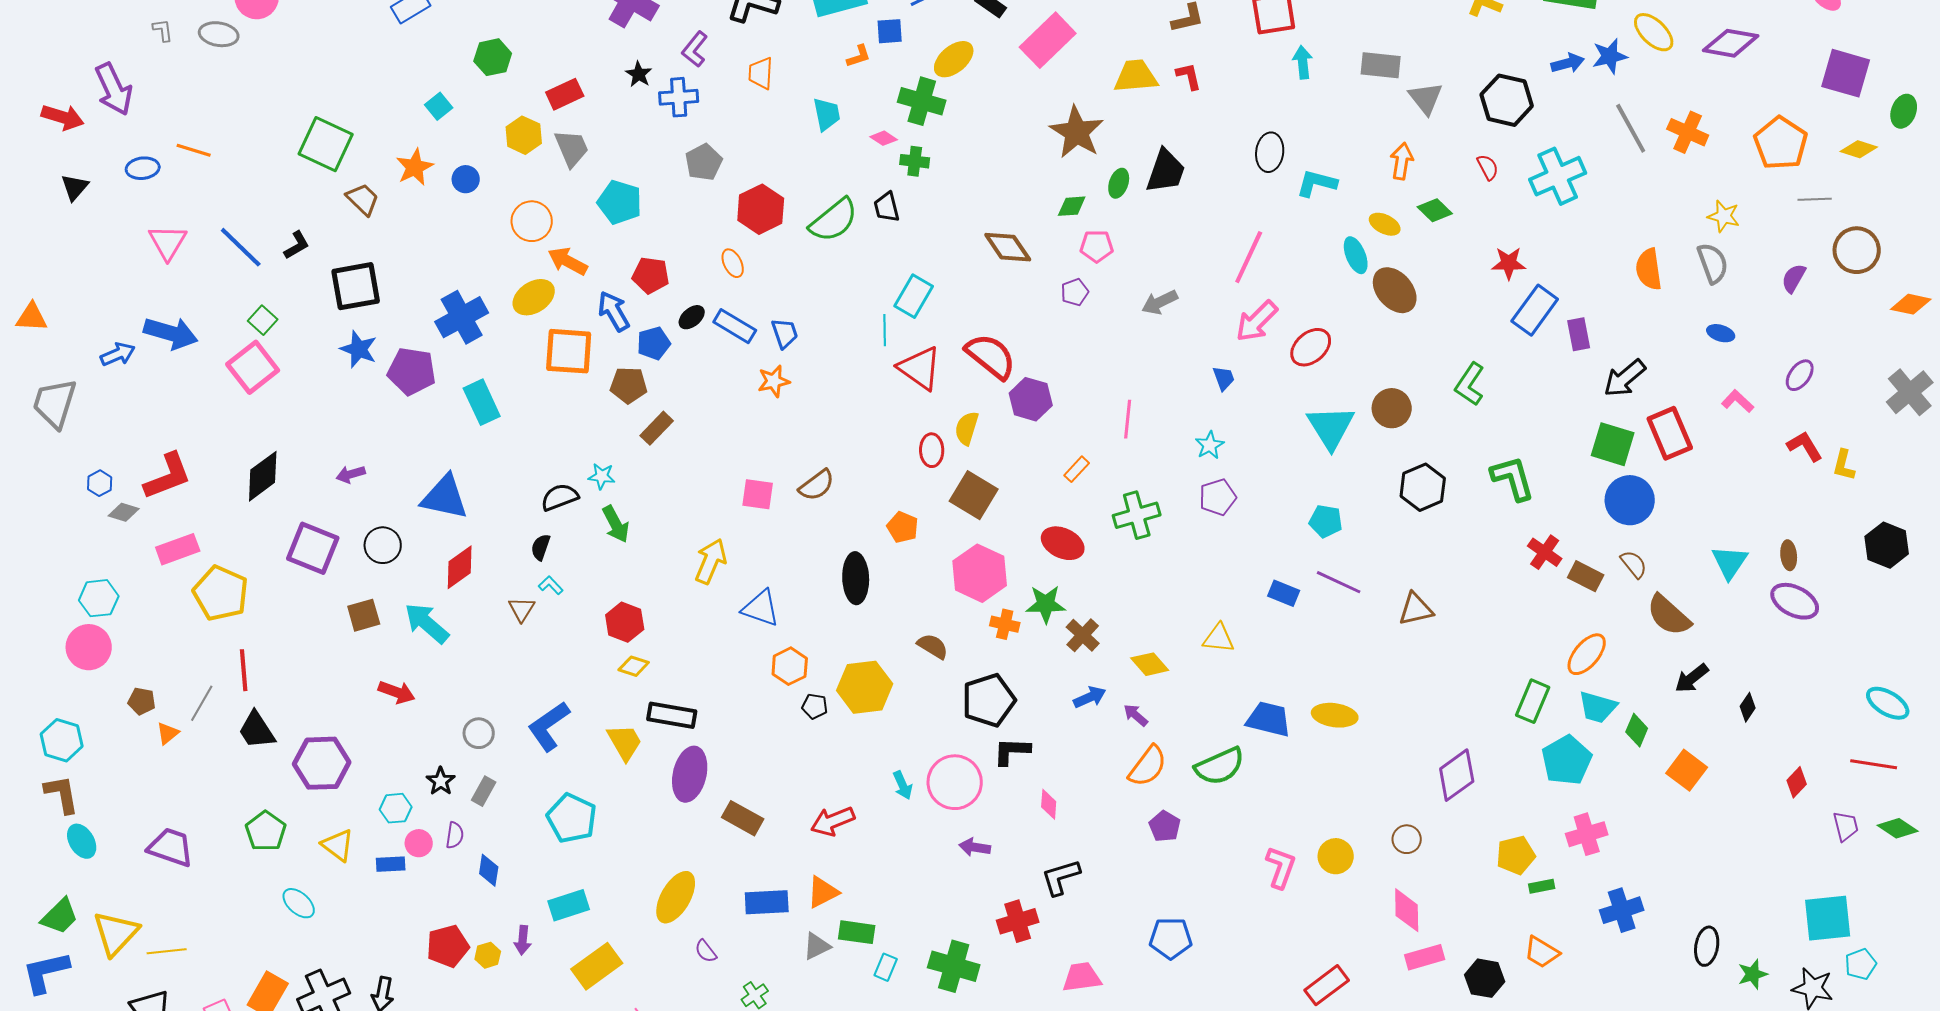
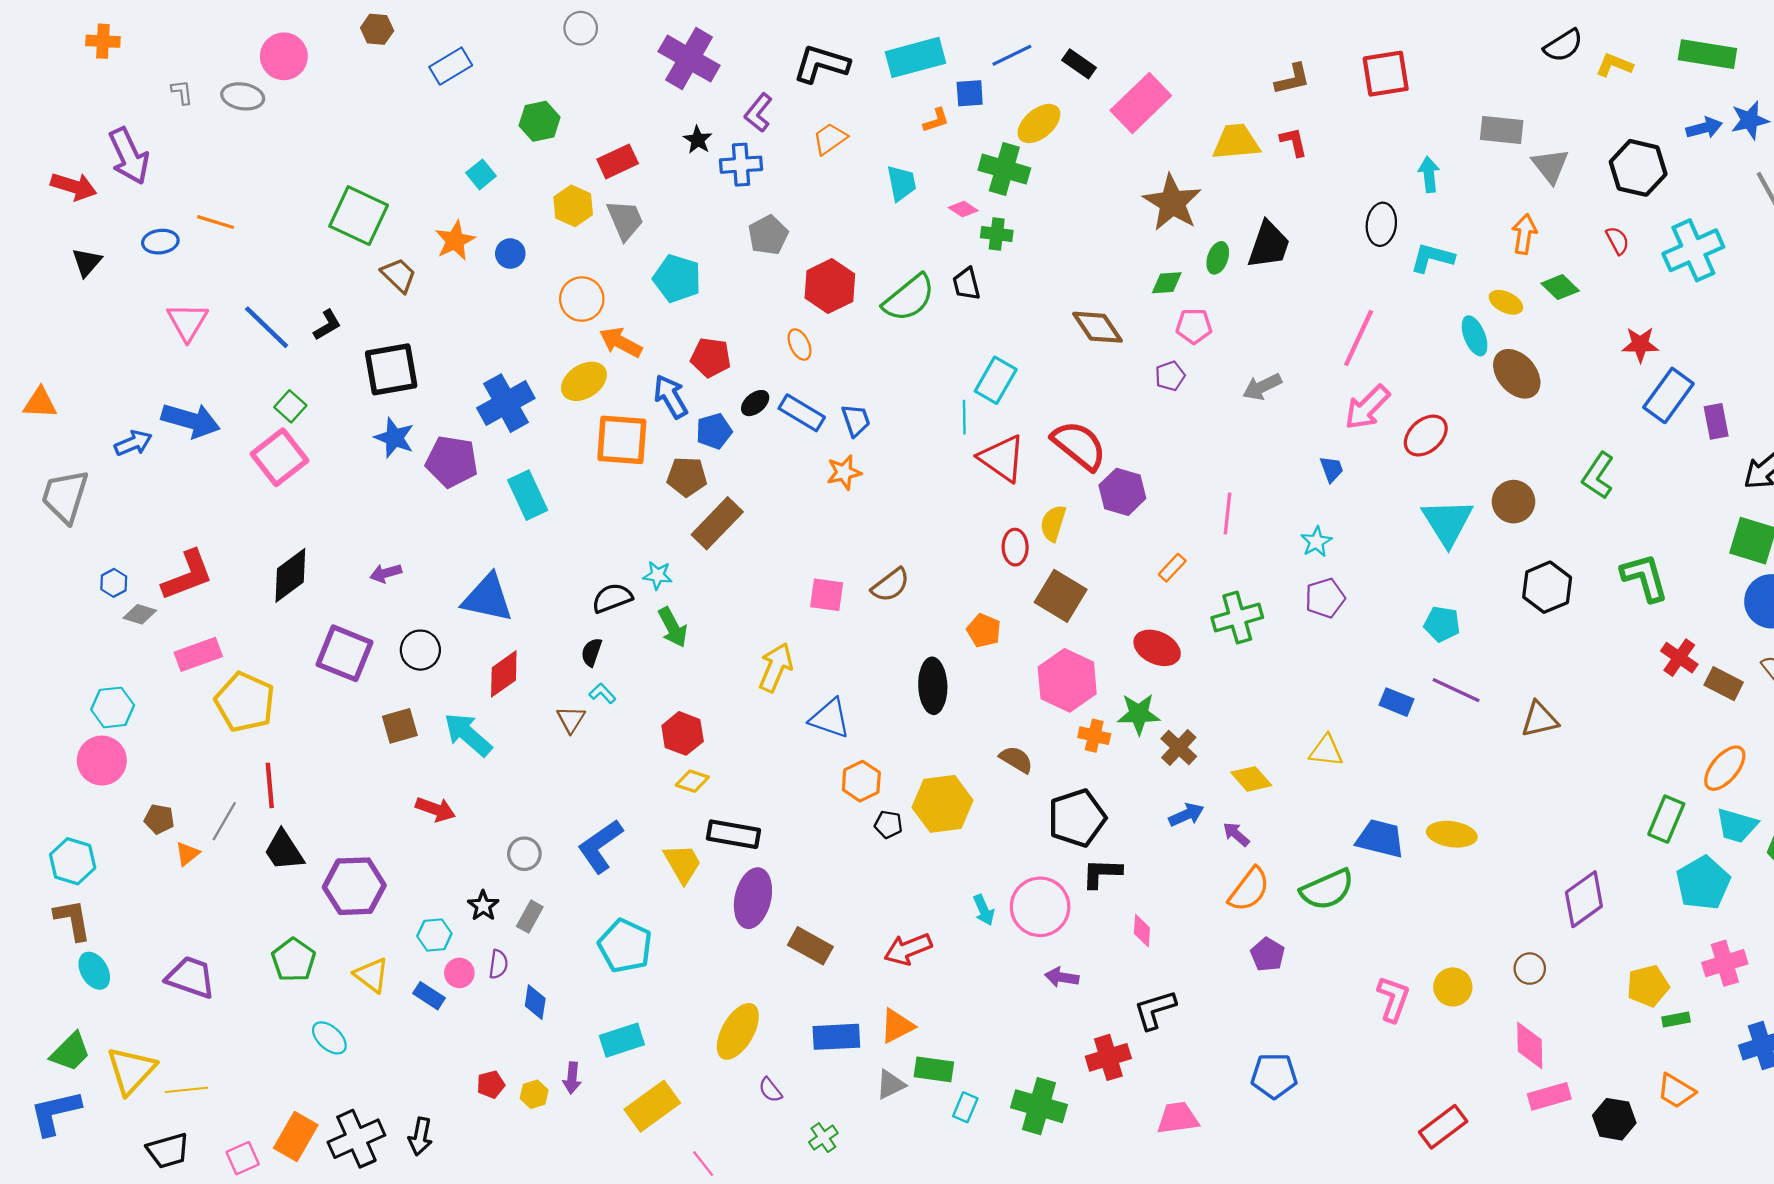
cyan arrow: (1303, 62) -> (1429, 174), moved
orange trapezoid: (761, 73) -> (830, 139), turned 52
brown rectangle: (657, 428) -> (717, 523), size x1.4
blue rectangle: (391, 864) -> (429, 996), turned 36
red pentagon: (448, 946) -> (491, 1084), size x0.6

